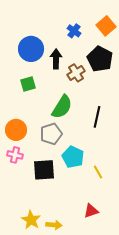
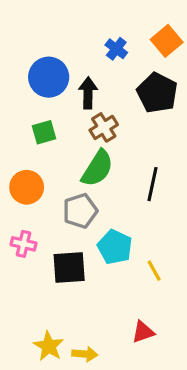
brown cross: (76, 73) -> (104, 127), moved
orange circle: (16, 130) -> (27, 187), moved

